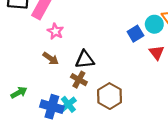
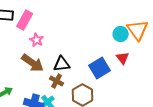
blue square: (135, 34) -> (100, 68), moved, size x1.5
brown arrow: (51, 58) -> (33, 63), size x1.6

